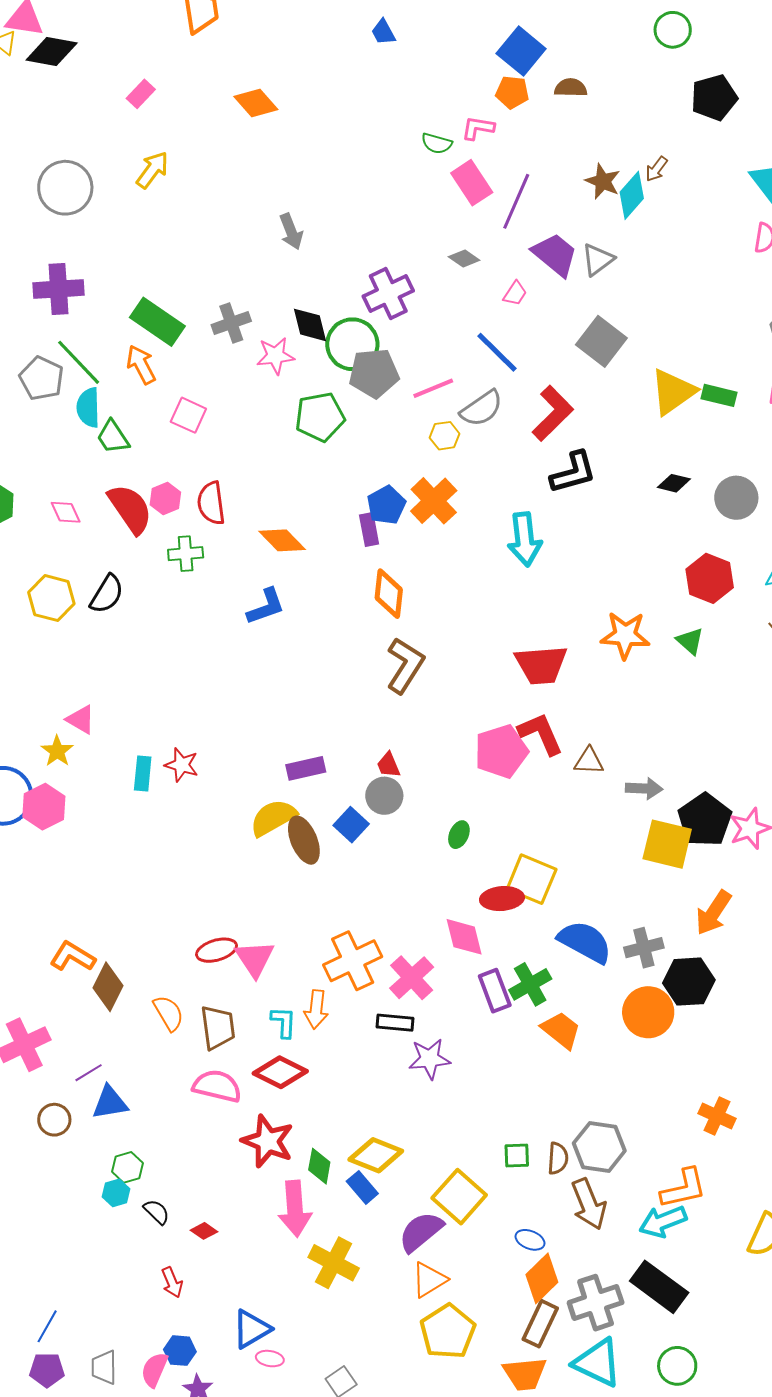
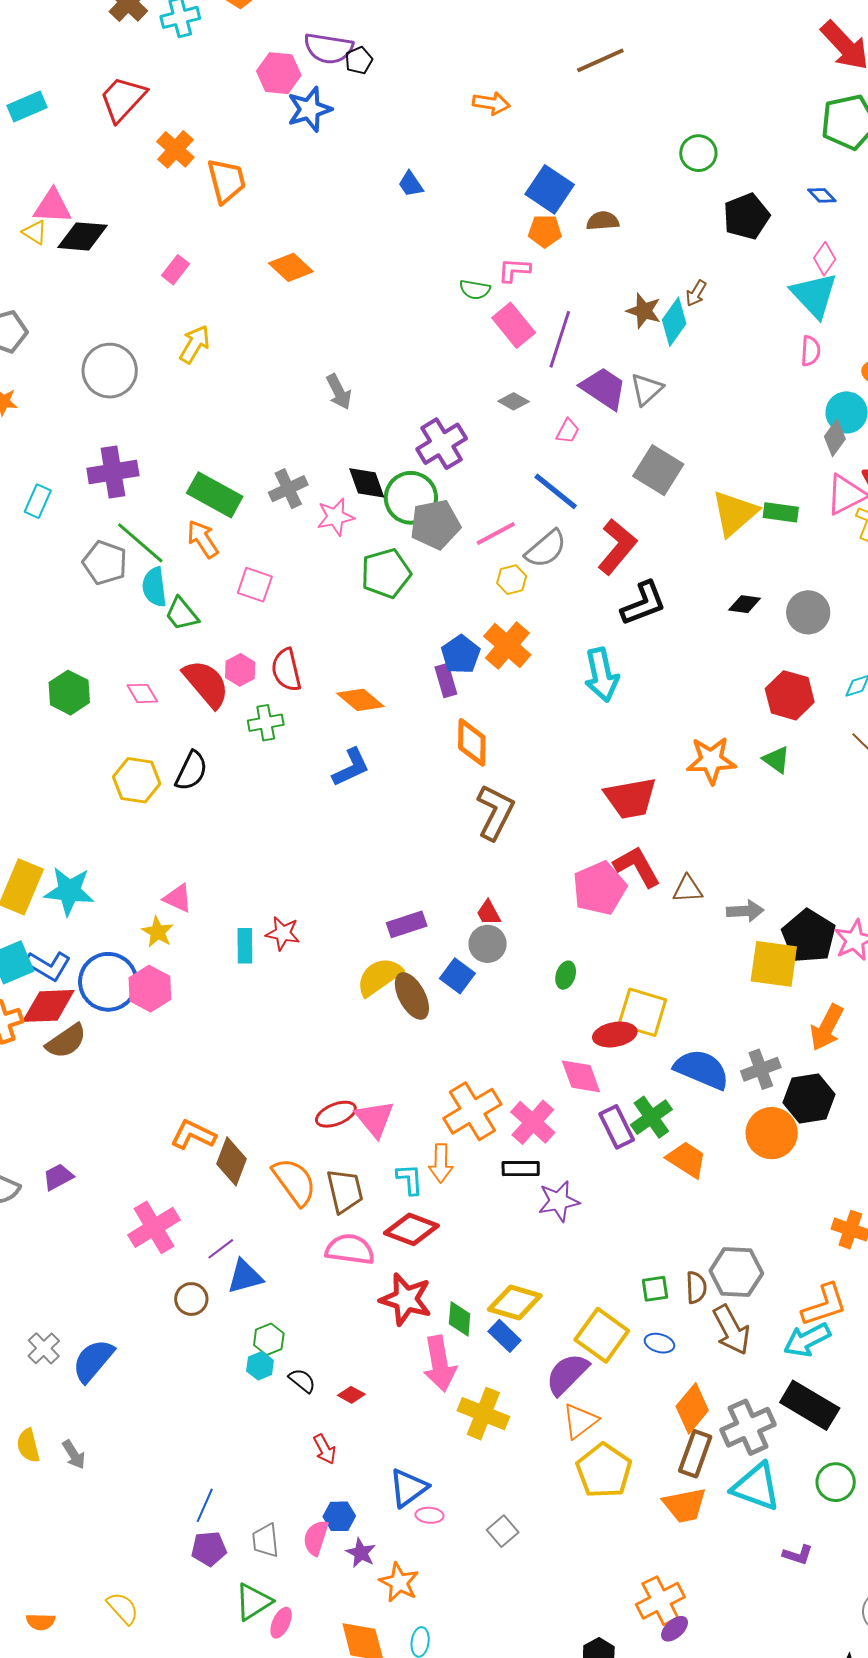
orange semicircle: (168, 1013) -> (294, 1182), size x1.4
blue ellipse: (530, 1240) -> (659, 1343), moved

